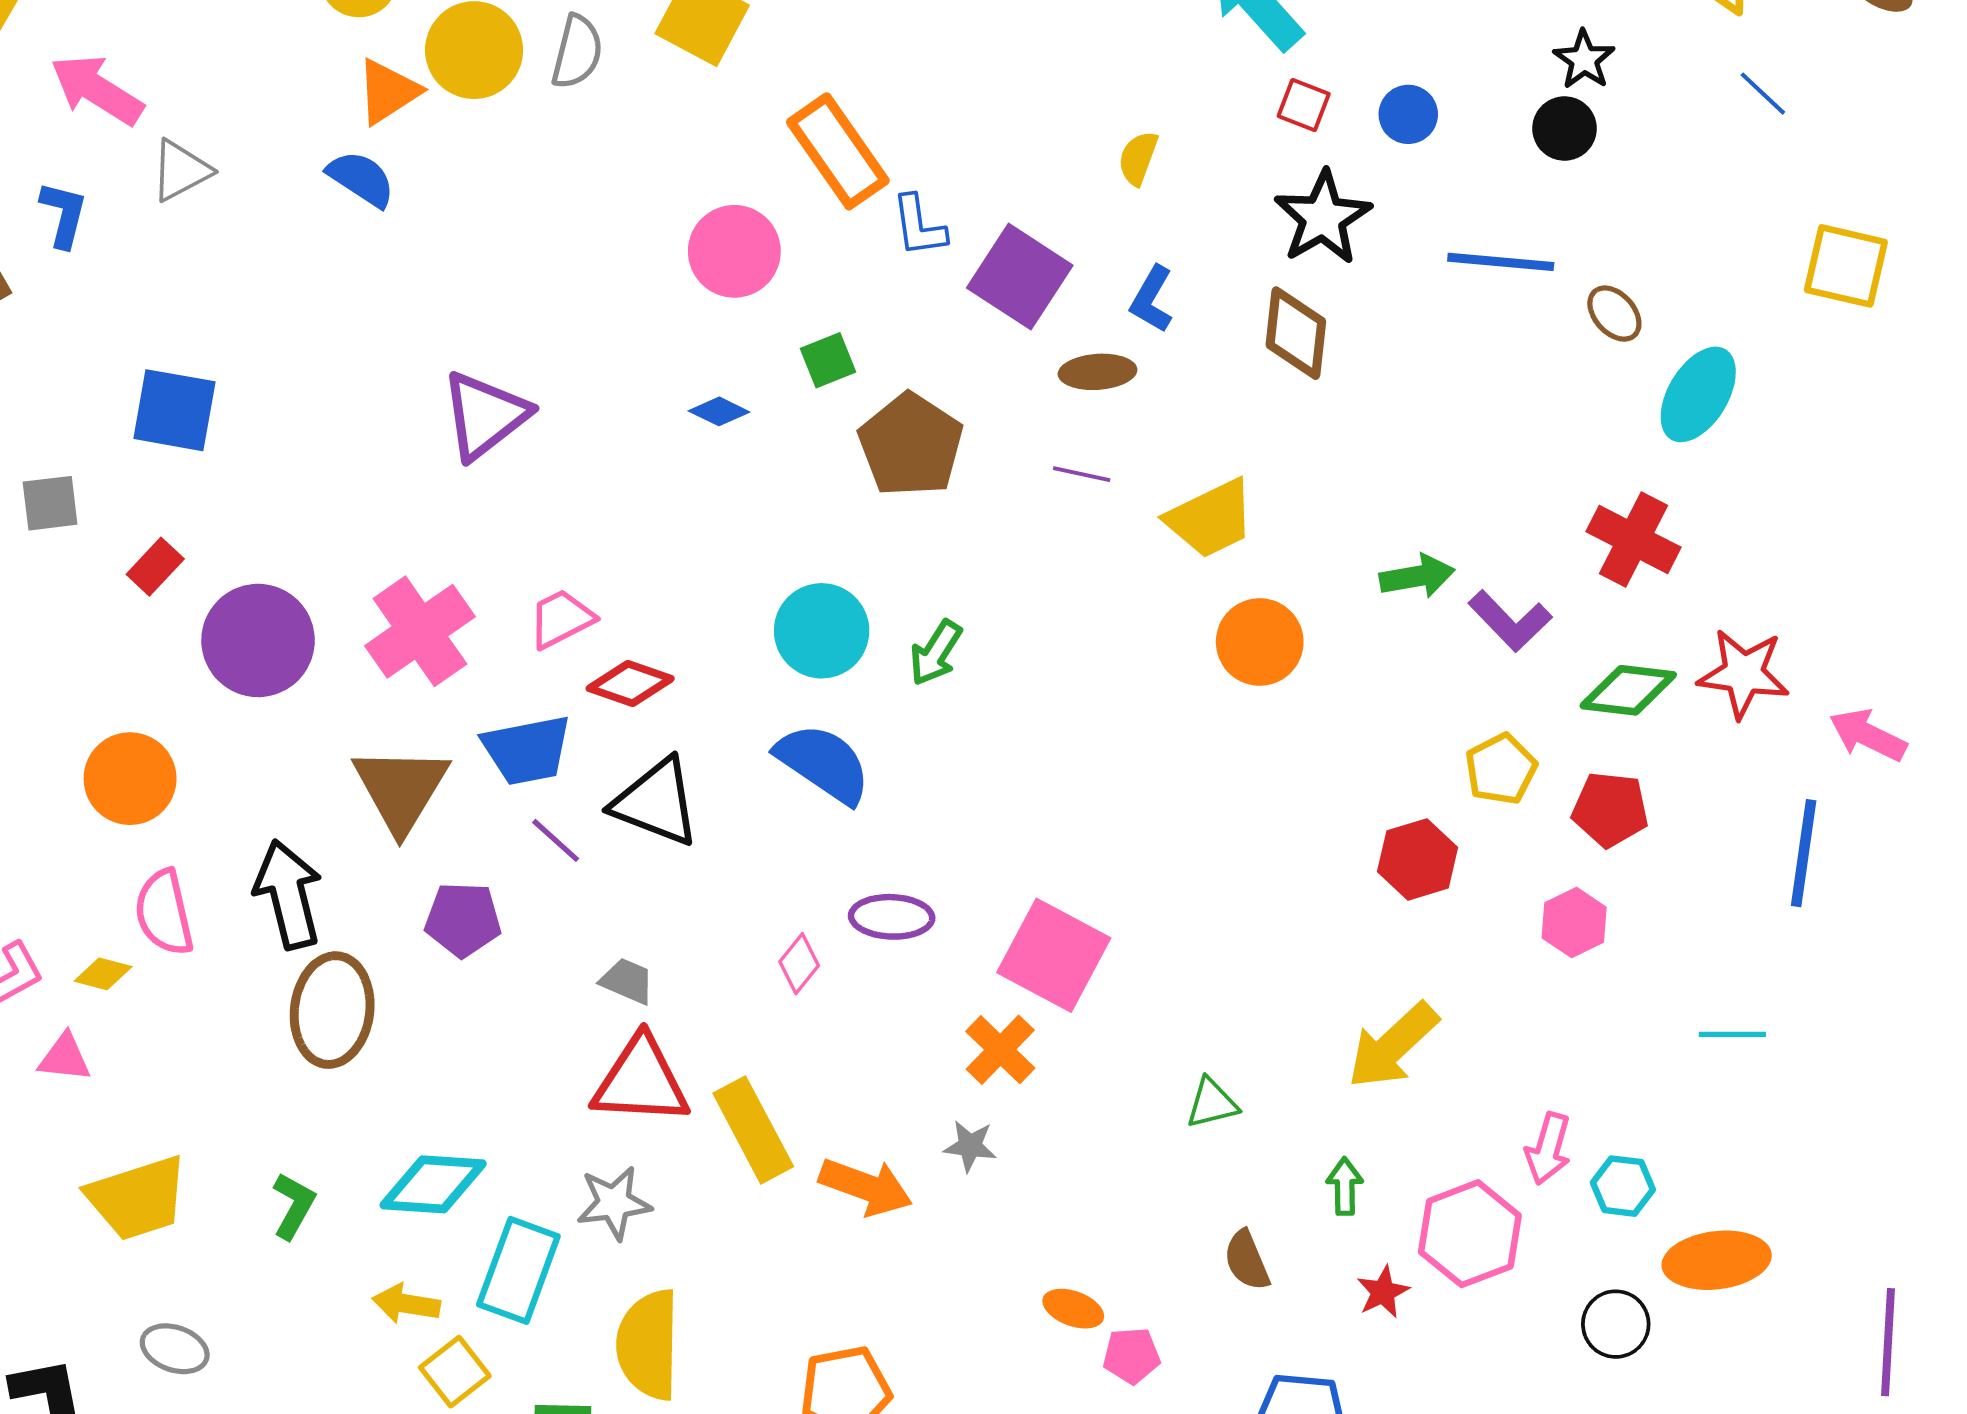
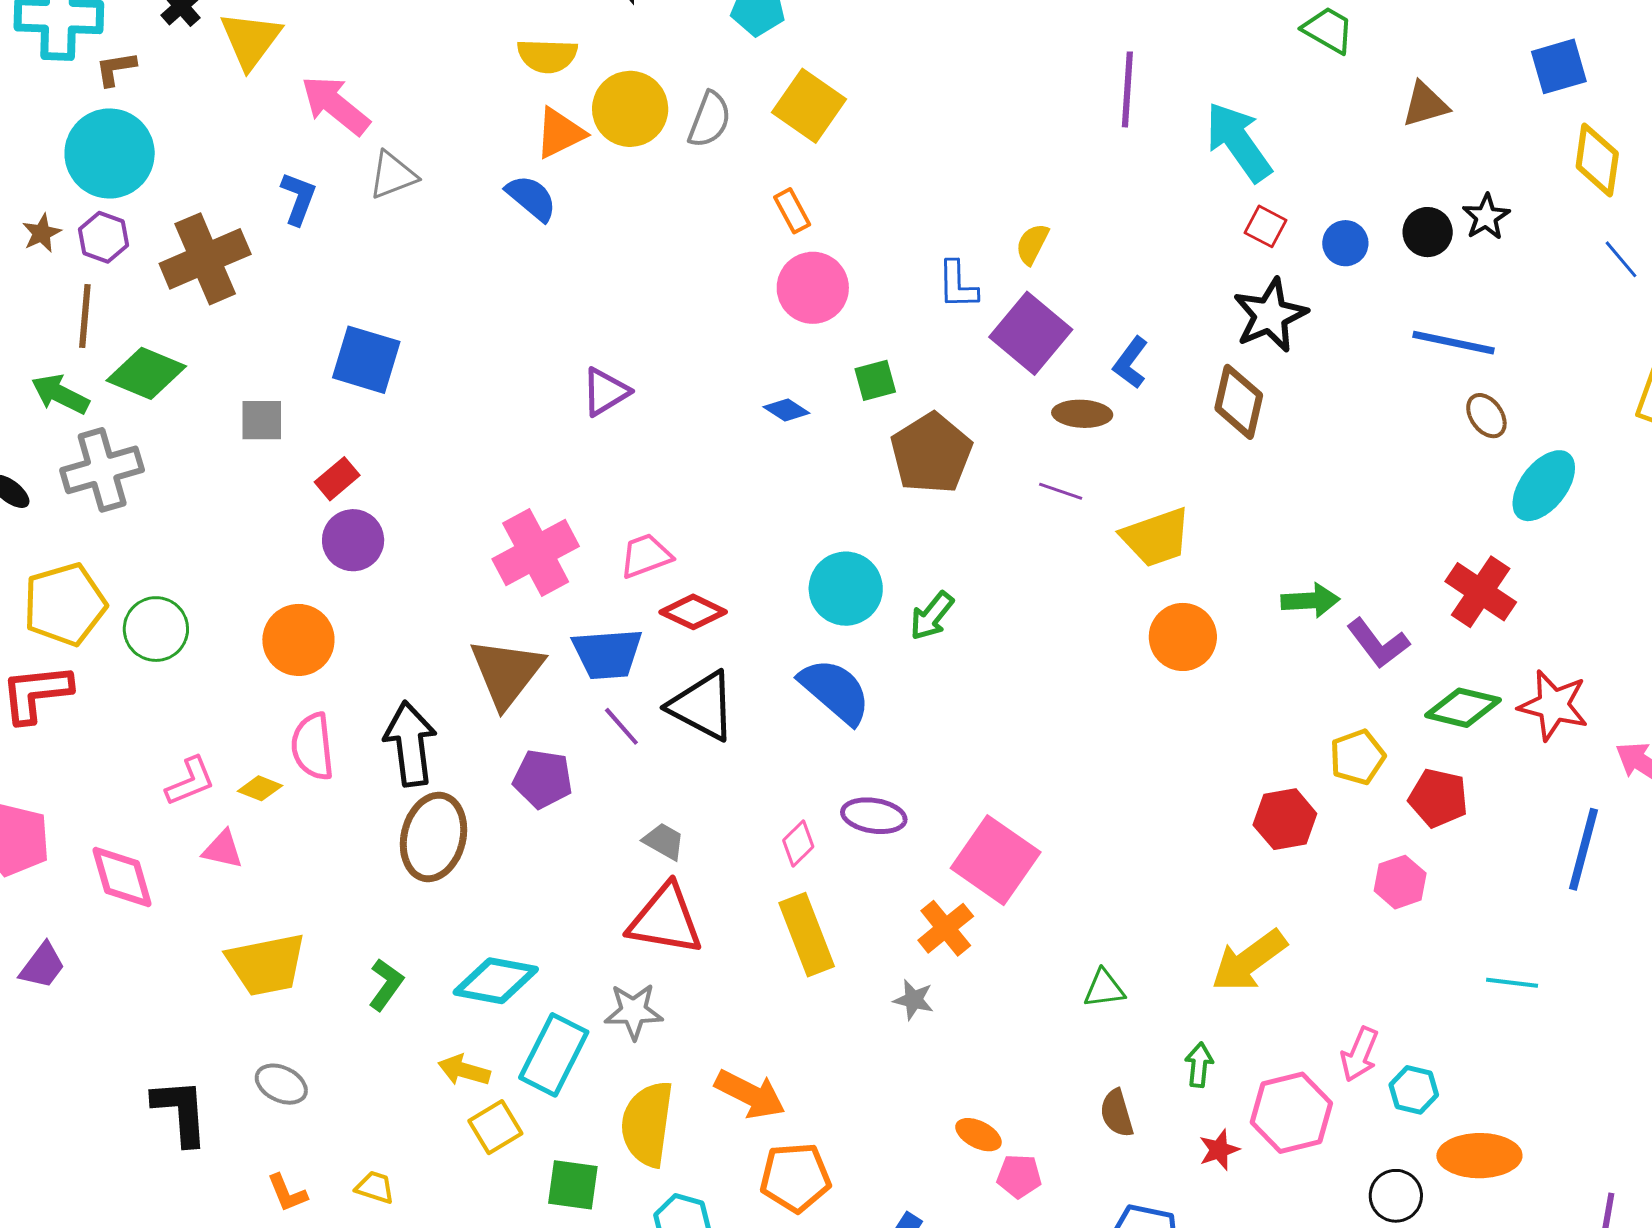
black circle: (1565, 129) -> (1428, 232), moved
orange rectangle: (838, 151) -> (792, 211), moved, size x0.5
yellow semicircle: (1138, 158) -> (1032, 244), moved
blue line: (1501, 262) -> (1453, 343), moved
purple triangle: (485, 415) -> (605, 392), size x0.7
purple circle: (258, 640) -> (353, 540), moved, size x0.7
yellow rectangle: (753, 1130) -> (807, 935), moved
orange arrow: (866, 1187) -> (750, 1094), moved

